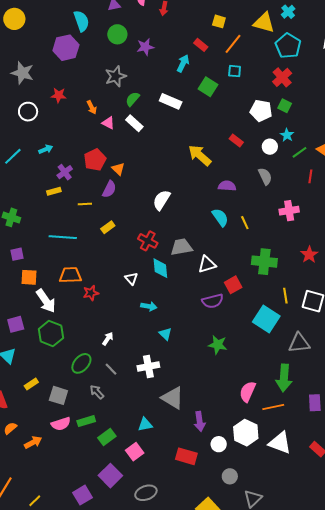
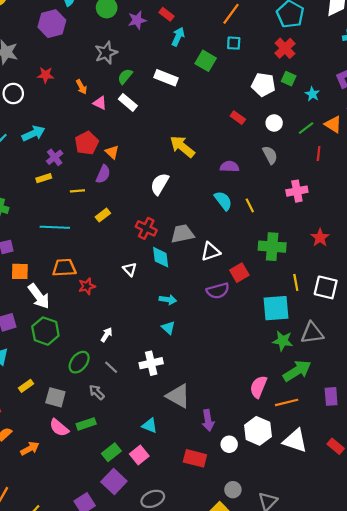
red rectangle: (201, 45) -> (166, 14), moved
cyan star: (287, 135) -> (312, 94), moved
cyan arrow: (46, 149) -> (33, 133), size x1.5
yellow arrow: (200, 155) -> (182, 147), moved
cyan arrow: (149, 306) -> (168, 300), moved
cyan square: (266, 319) -> (276, 308), turned -36
green star: (218, 345) -> (283, 341), moved
green arrow: (284, 378) -> (297, 371), turned -124
pink semicircle: (61, 424) -> (59, 428), turned 60
cyan triangle: (145, 424) -> (150, 426), turned 35
green rectangle: (107, 437) -> (111, 452), moved
gray circle: (230, 476) -> (233, 490), moved

